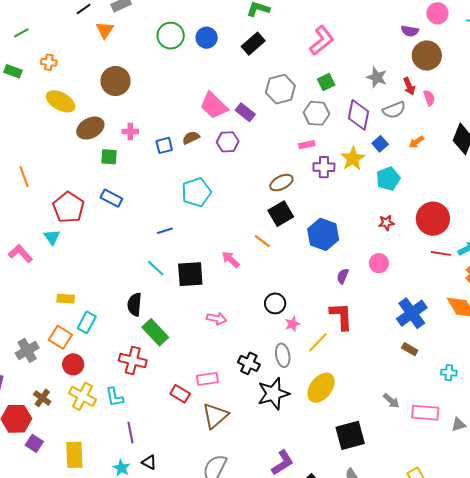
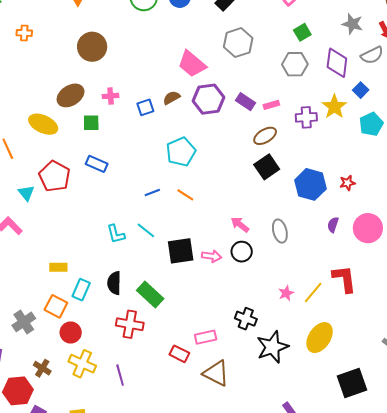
gray hexagon: (280, 89) -> (238, 43), moved
yellow ellipse: (61, 101) -> (43, 124), moved
purple rectangle: (245, 112) -> (245, 102), moved
purple hexagon: (228, 142) -> (208, 99), size x1.4
pink rectangle: (307, 145) -> (271, 105), moved
red star: (386, 223) -> (347, 183), moved
cyan triangle: (52, 237) -> (26, 193), moved
orange line: (262, 241) -> (185, 195), moved
pink arrow: (231, 260) -> (240, 225), moved
pink circle: (379, 263) -> (368, 228), moved, size x1.5
black square: (190, 274) -> (181, 251), moved
black circle: (275, 303) -> (242, 252), moved
black semicircle: (134, 304) -> (114, 283), moved
red L-shape: (341, 316) -> (344, 279), moved
pink arrow: (217, 319) -> (212, 256), moved
pink star: (292, 324) -> (286, 293), moved
gray ellipse: (283, 355) -> (280, 231), moved
cyan L-shape: (114, 397) -> (116, 234), moved
brown triangle: (215, 416) -> (216, 373), turned -48
purple line: (131, 433) -> (120, 375), moved

